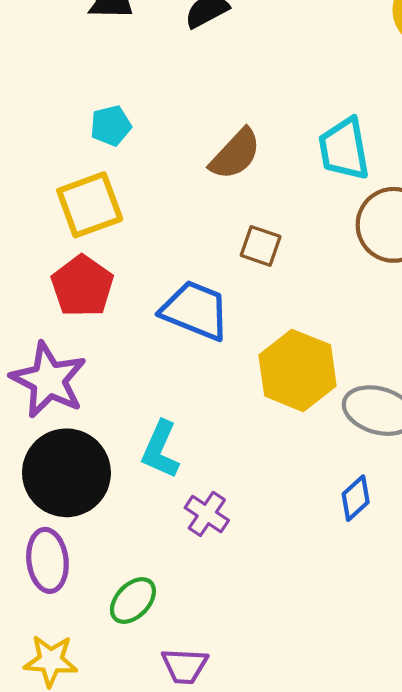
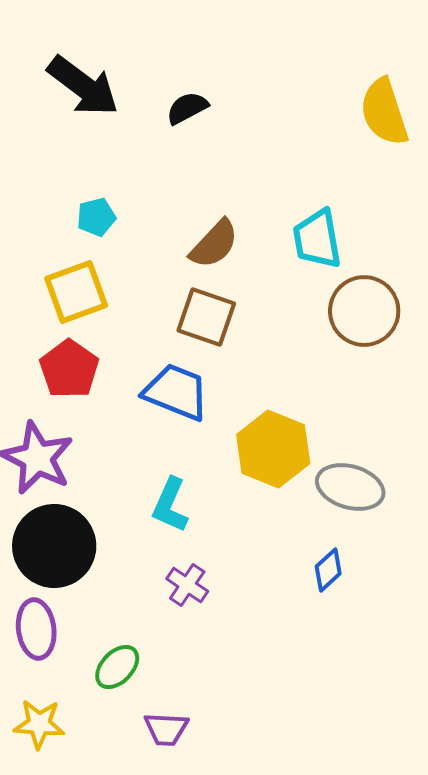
brown square: (261, 246) -> (206, 317), moved, size x1.5
cyan L-shape: (160, 450) -> (170, 505), moved

